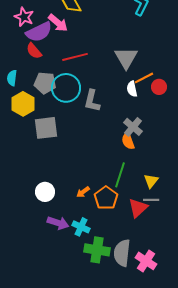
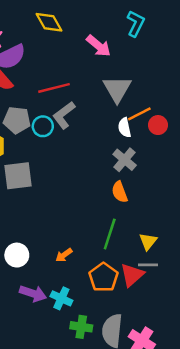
pink arrow: (58, 23) -> (99, 46), moved
cyan circle: (66, 88) -> (43, 126), size x0.6
gray L-shape: (92, 101) -> (64, 115), moved, turned 40
gray cross: (133, 127) -> (125, 160), moved
orange pentagon: (106, 198) -> (103, 277), moved
green cross: (97, 250) -> (81, 327), size x0.7

